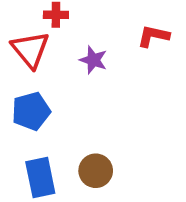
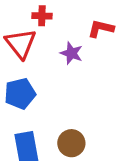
red L-shape: (153, 36) -> (101, 29), moved

